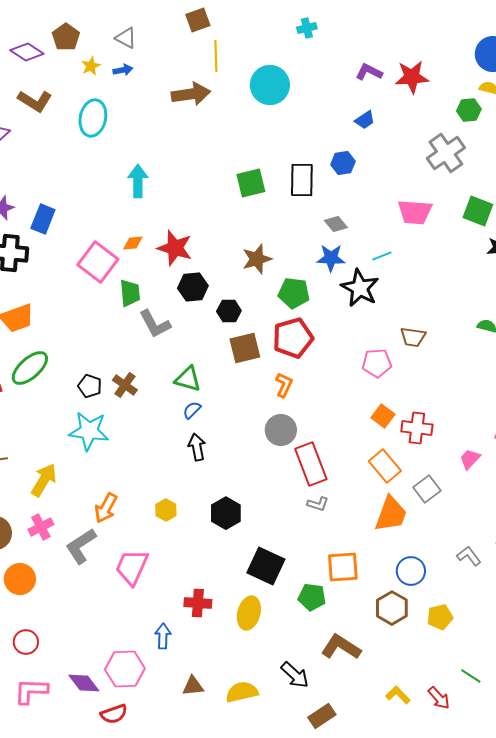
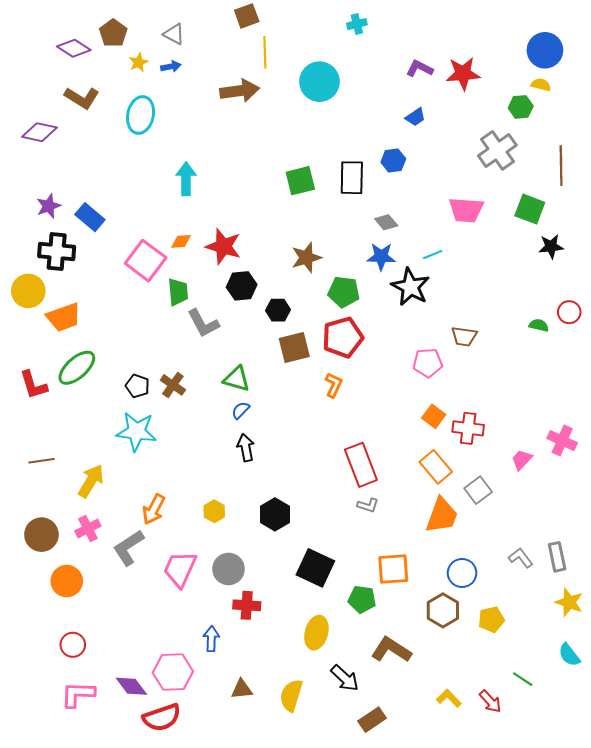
blue rectangle: (43, 219) -> (90, 217), turned -72
gray circle: (281, 430) -> (228, 569), moved
yellow ellipse: (249, 613) -> (316, 633), moved
yellow semicircle: (242, 692) -> (291, 695), turned -60
red semicircle: (114, 714) -> (162, 718), size x1.4

